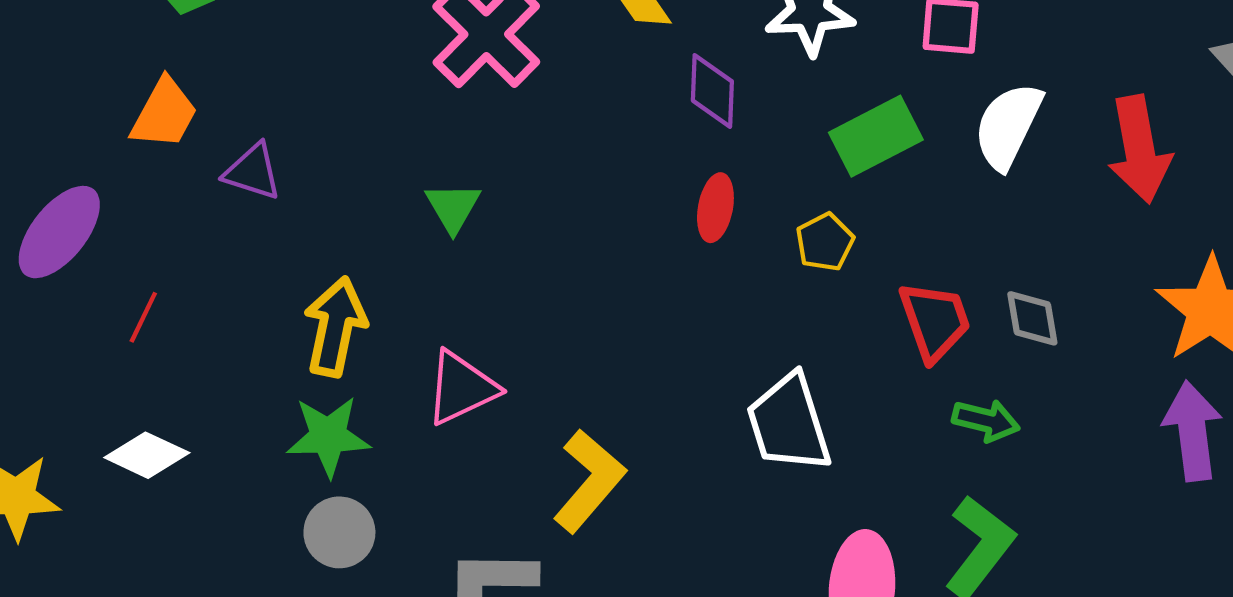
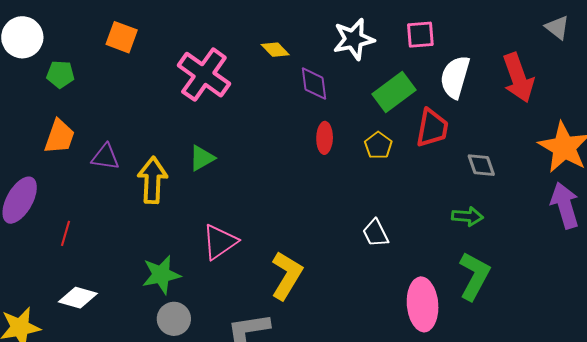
green triangle: (453, 207) -> (202, 158), turned 40
red trapezoid: (935, 321) -> (432, 128), moved, turned 39
yellow arrow: (335, 327) -> (152, 180), moved
white trapezoid: (789, 423) -> (376, 233), size x0.6

